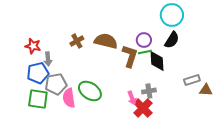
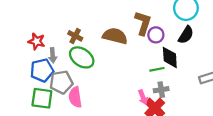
brown cross: (77, 41) -> (75, 36), moved, turned -32
green line: (145, 52) -> (157, 69), moved
brown L-shape: (130, 56) -> (143, 23), moved
green ellipse: (90, 91) -> (82, 57), moved

